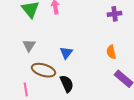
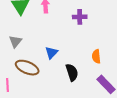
purple cross: (115, 14) -> (80, 17), moved
black semicircle: (67, 84) -> (72, 72), moved

